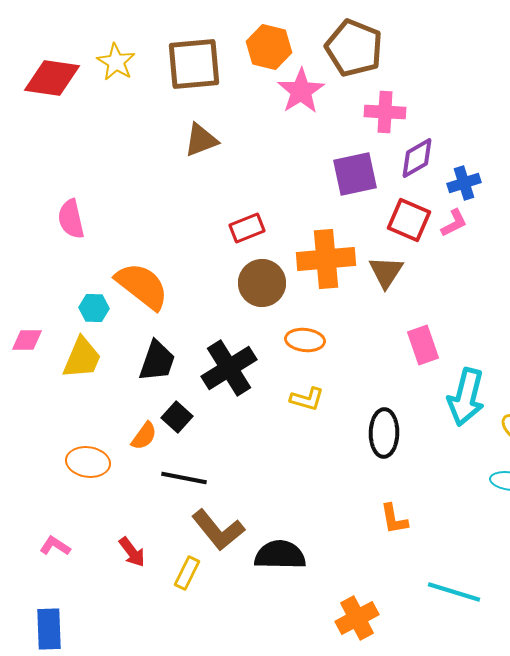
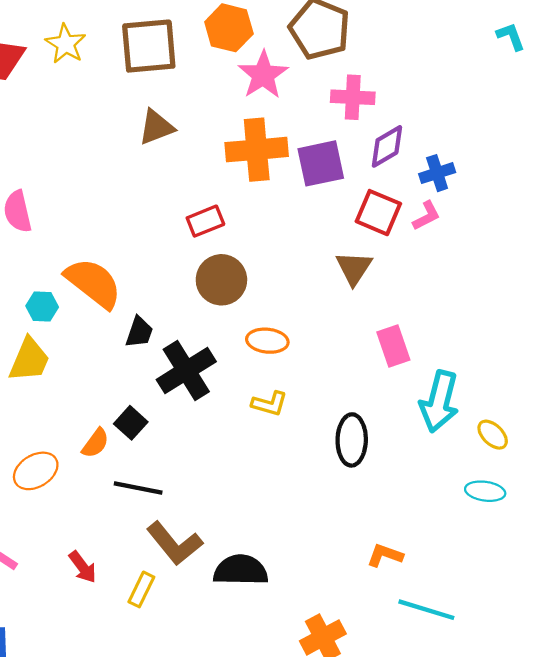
orange cross: (326, 259) -> (257, 150), moved
black trapezoid: (157, 361) -> (139, 332), moved, size x0.7
orange ellipse: (88, 462) -> (36, 471), turned -39
orange L-shape: (394, 519) -> (385, 555), moved, turned 120

